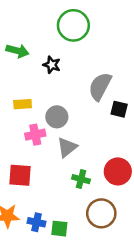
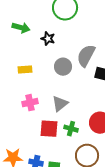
gray circle: (57, 117) -> (63, 67), moved
pink cross: (35, 135) -> (30, 103), moved
red square: (20, 175) -> (49, 129), moved

